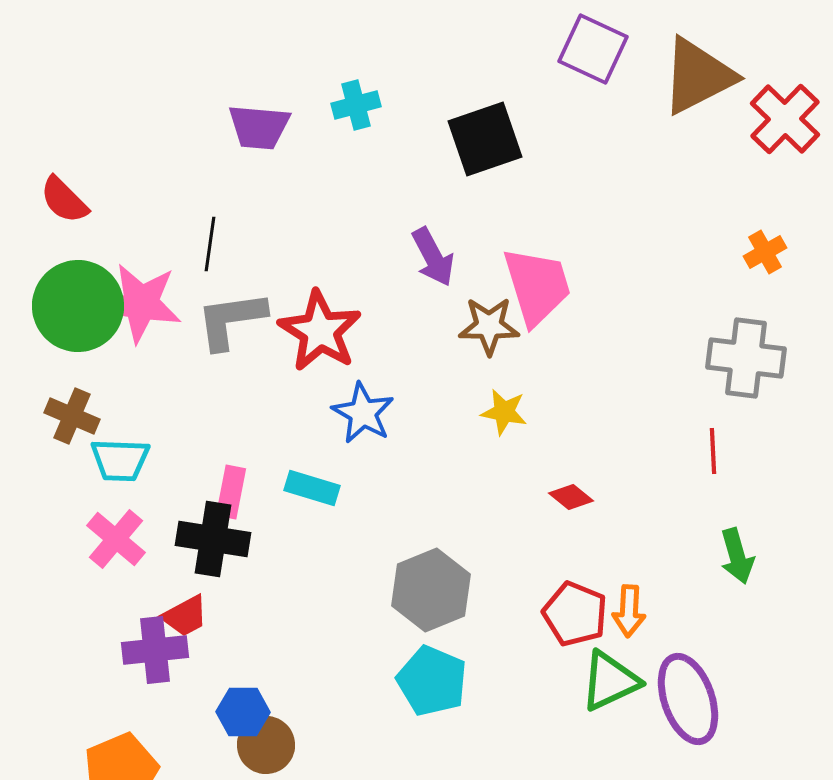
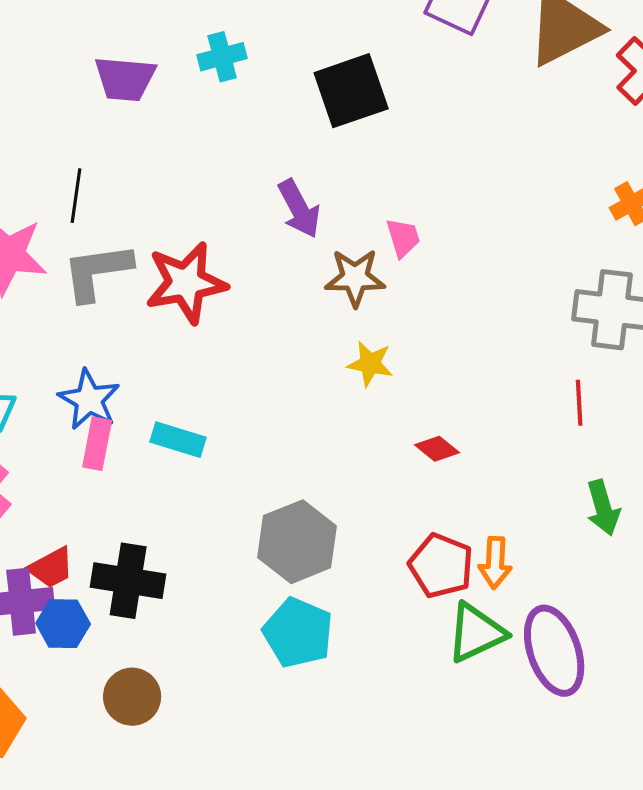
pink trapezoid: (537, 286) -> (403, 238), size x0.5
red star: (320, 331) -> (186, 283), turned 30
blue star: (363, 413) -> (89, 400), moved
black cross: (213, 539) -> (128, 581), moved
blue hexagon: (243, 712) -> (63, 624), moved

